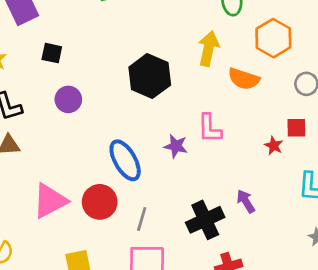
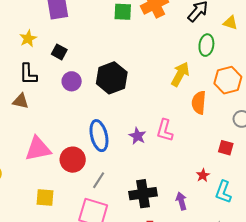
black square: (52, 53) -> (59, 52), moved
black hexagon: (150, 76) -> (112, 78), moved
orange semicircle: (244, 79) -> (199, 103), turned 60
red star: (274, 146) -> (203, 175), moved
purple arrow: (246, 201) -> (181, 201), moved

